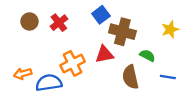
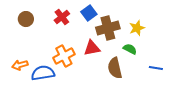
red cross: (59, 23) -> (62, 17), moved
yellow star: (170, 29) -> (137, 28), moved
brown cross: (122, 32) -> (108, 28), turned -30
blue line: (168, 77) -> (156, 68), moved

